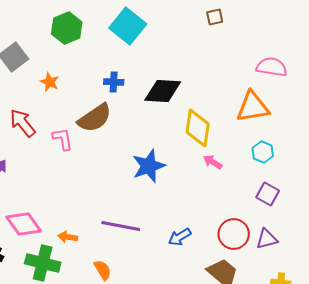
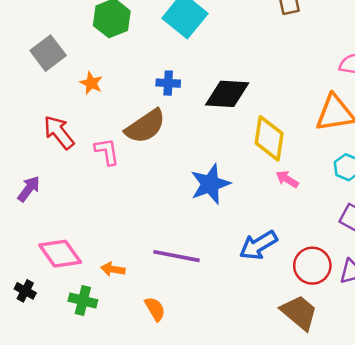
blue arrow: (180, 237) -> (258, 245), moved, size x1.4
green cross: (43, 263) -> (83, 300), size x0.7

